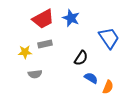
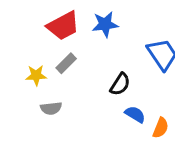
blue star: (71, 18) -> (105, 24), turned -30
gray rectangle: (45, 44) -> (66, 63), turned -32

